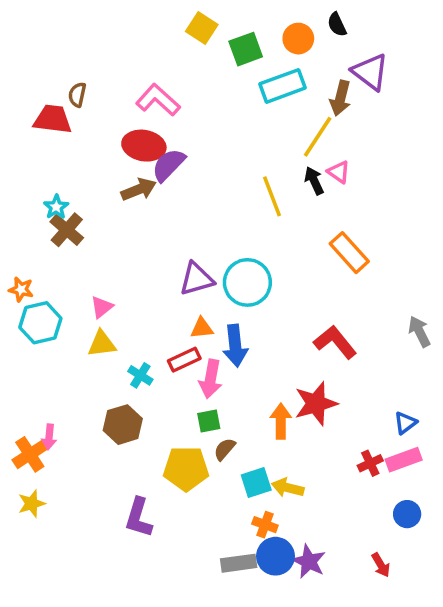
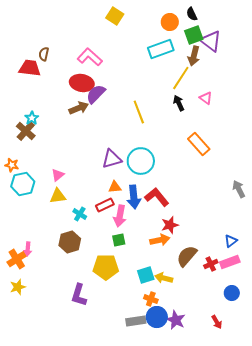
green square: (246, 49) -> (194, 35), moved
pink triangle: (339, 172) -> (206, 98), moved
yellow line: (272, 196) -> (139, 112), moved
brown cross: (67, 230) -> (26, 131), moved
red L-shape: (335, 342) -> (157, 197), moved
red star: (316, 404) -> (170, 225), moved, size x0.7
orange arrow: (281, 421) -> (160, 240), turned 78
brown semicircle: (225, 449) -> (187, 256), moved, size x1.6

